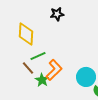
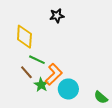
green line: (38, 56) -> (37, 60), turned 49
cyan circle: (86, 77) -> (68, 89), moved

